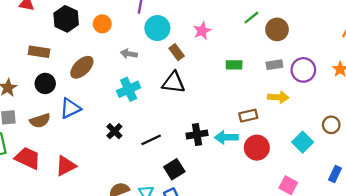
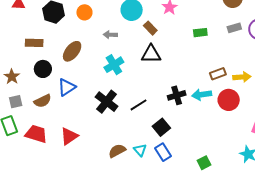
yellow arrow: (278, 97) -> (242, 77), moved
black cross: (114, 131) -> (107, 102), size x1.6

